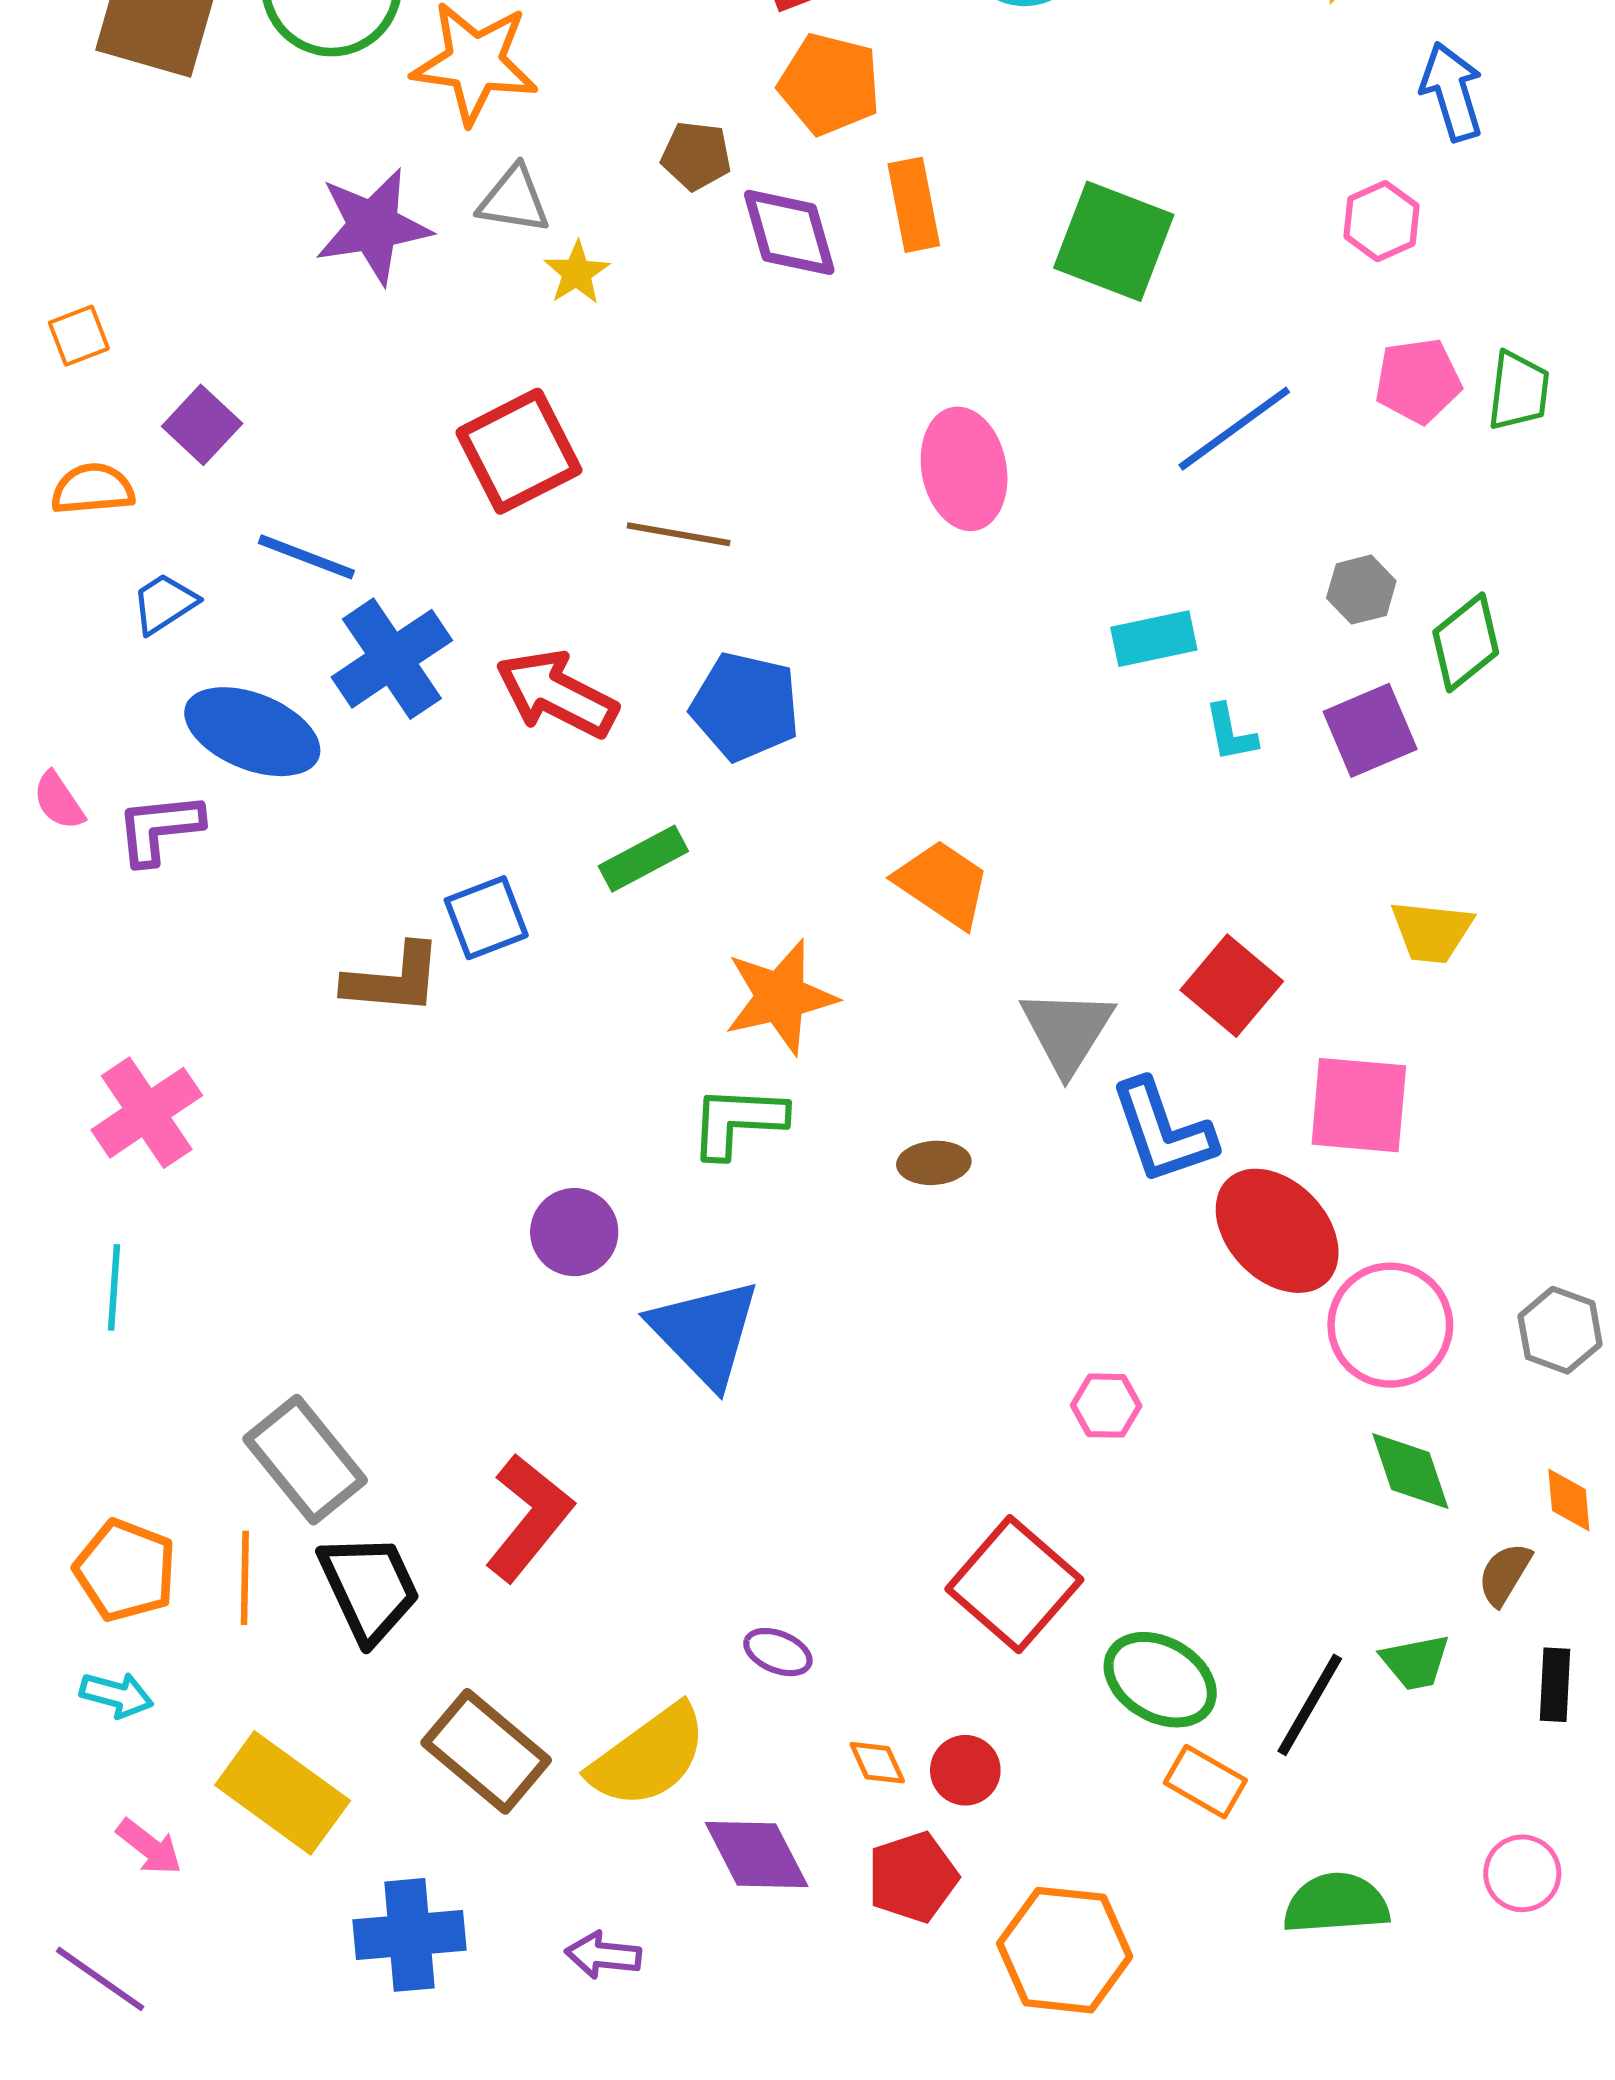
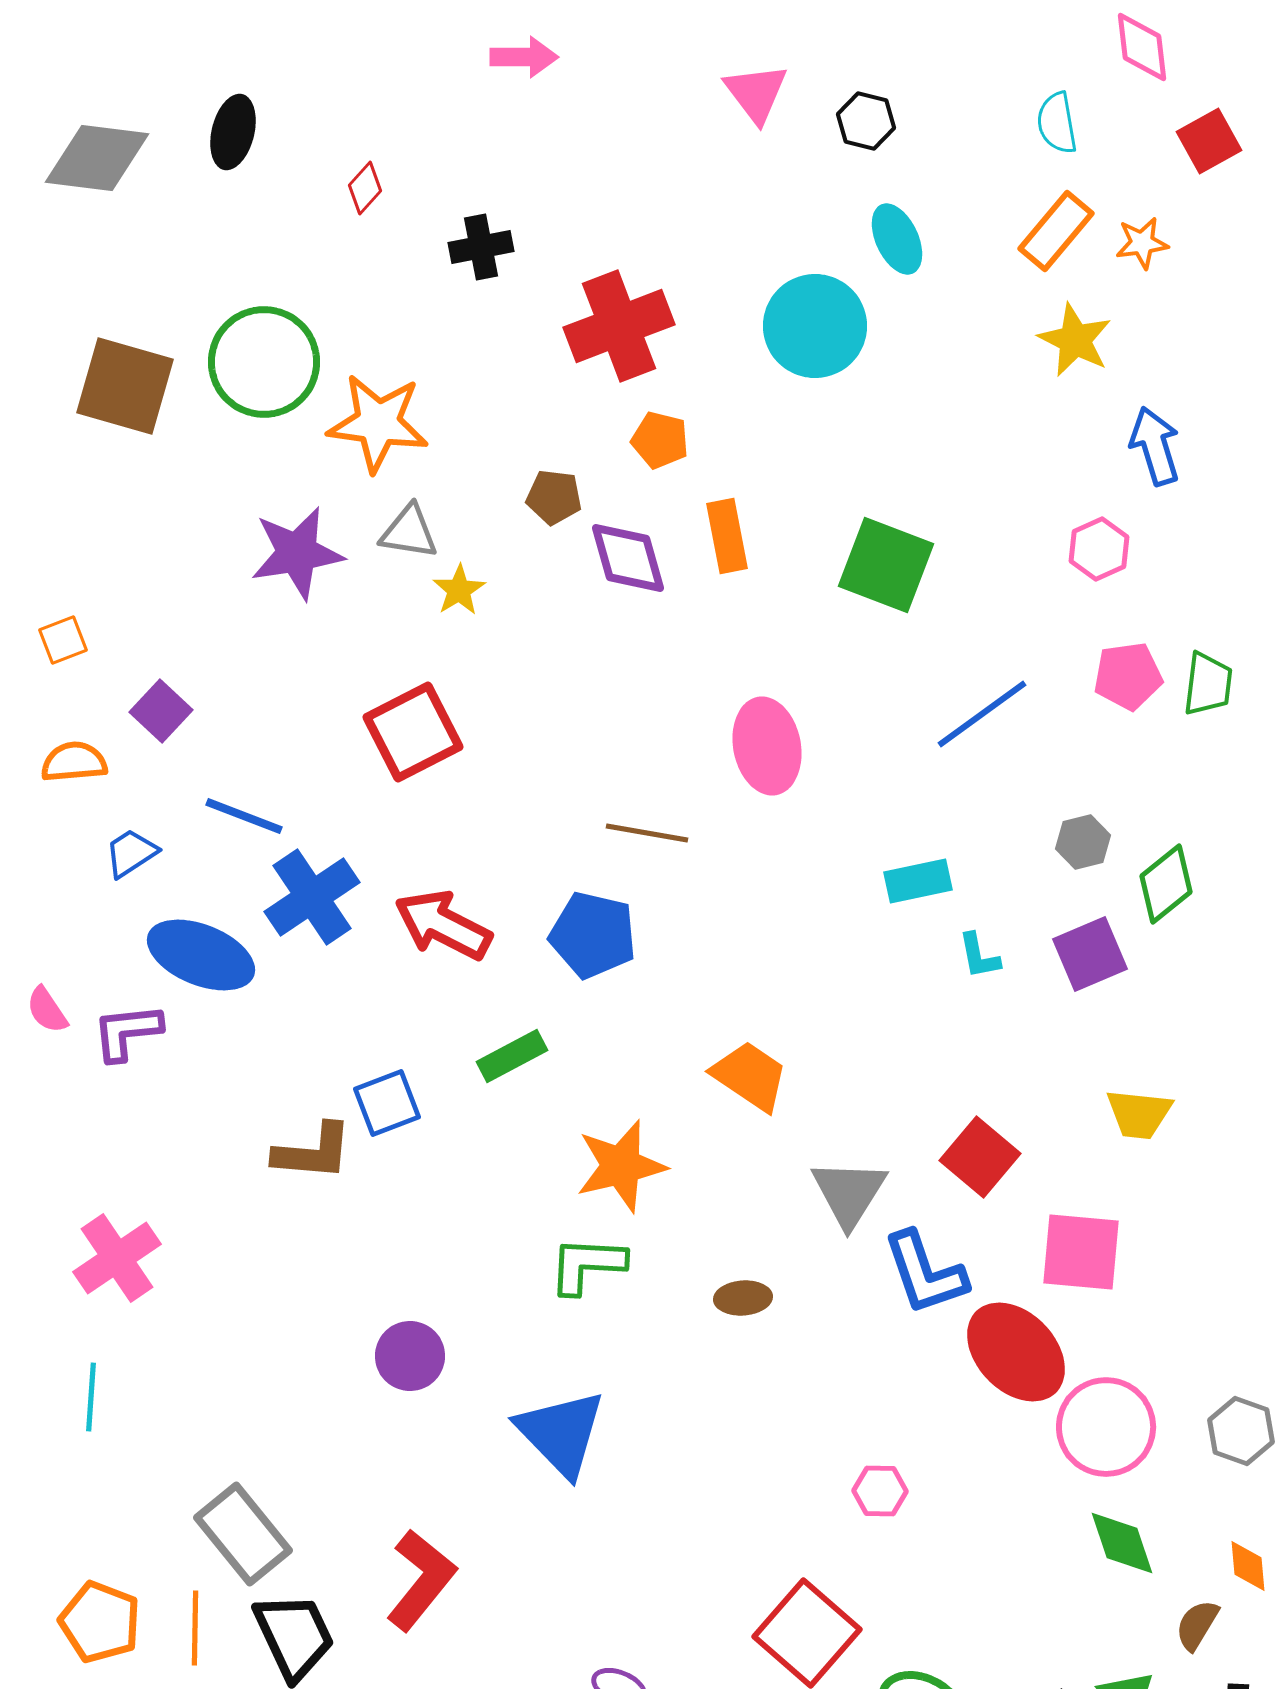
orange pentagon: (829, 84) -> (660, 440), size x0.7
brown line: (679, 534) -> (647, 833), moved
purple circle: (574, 1232) -> (410, 1356), moved

